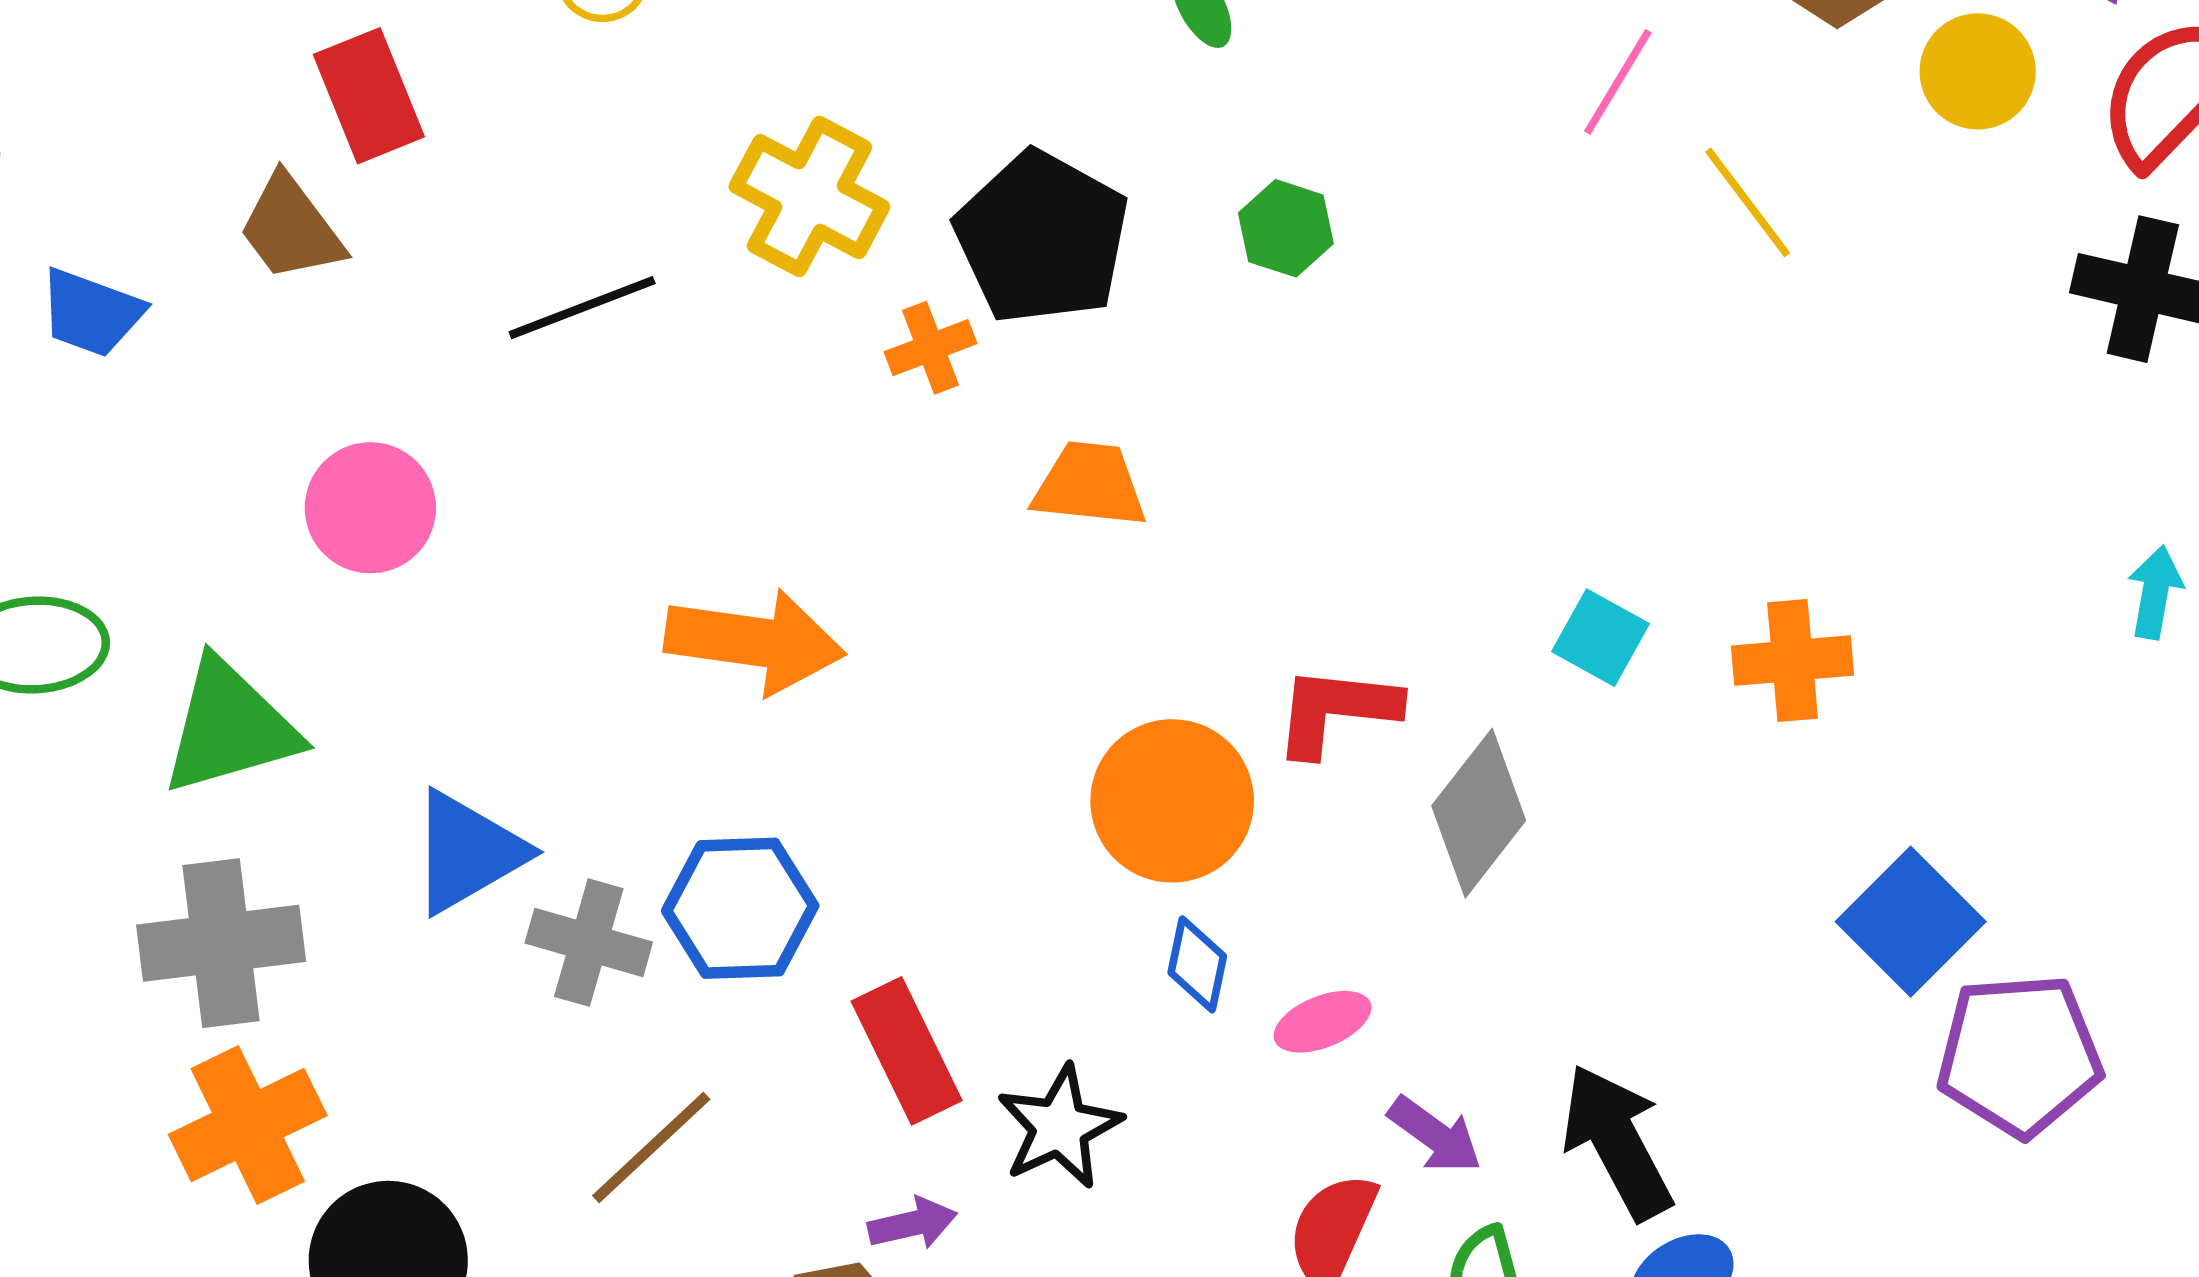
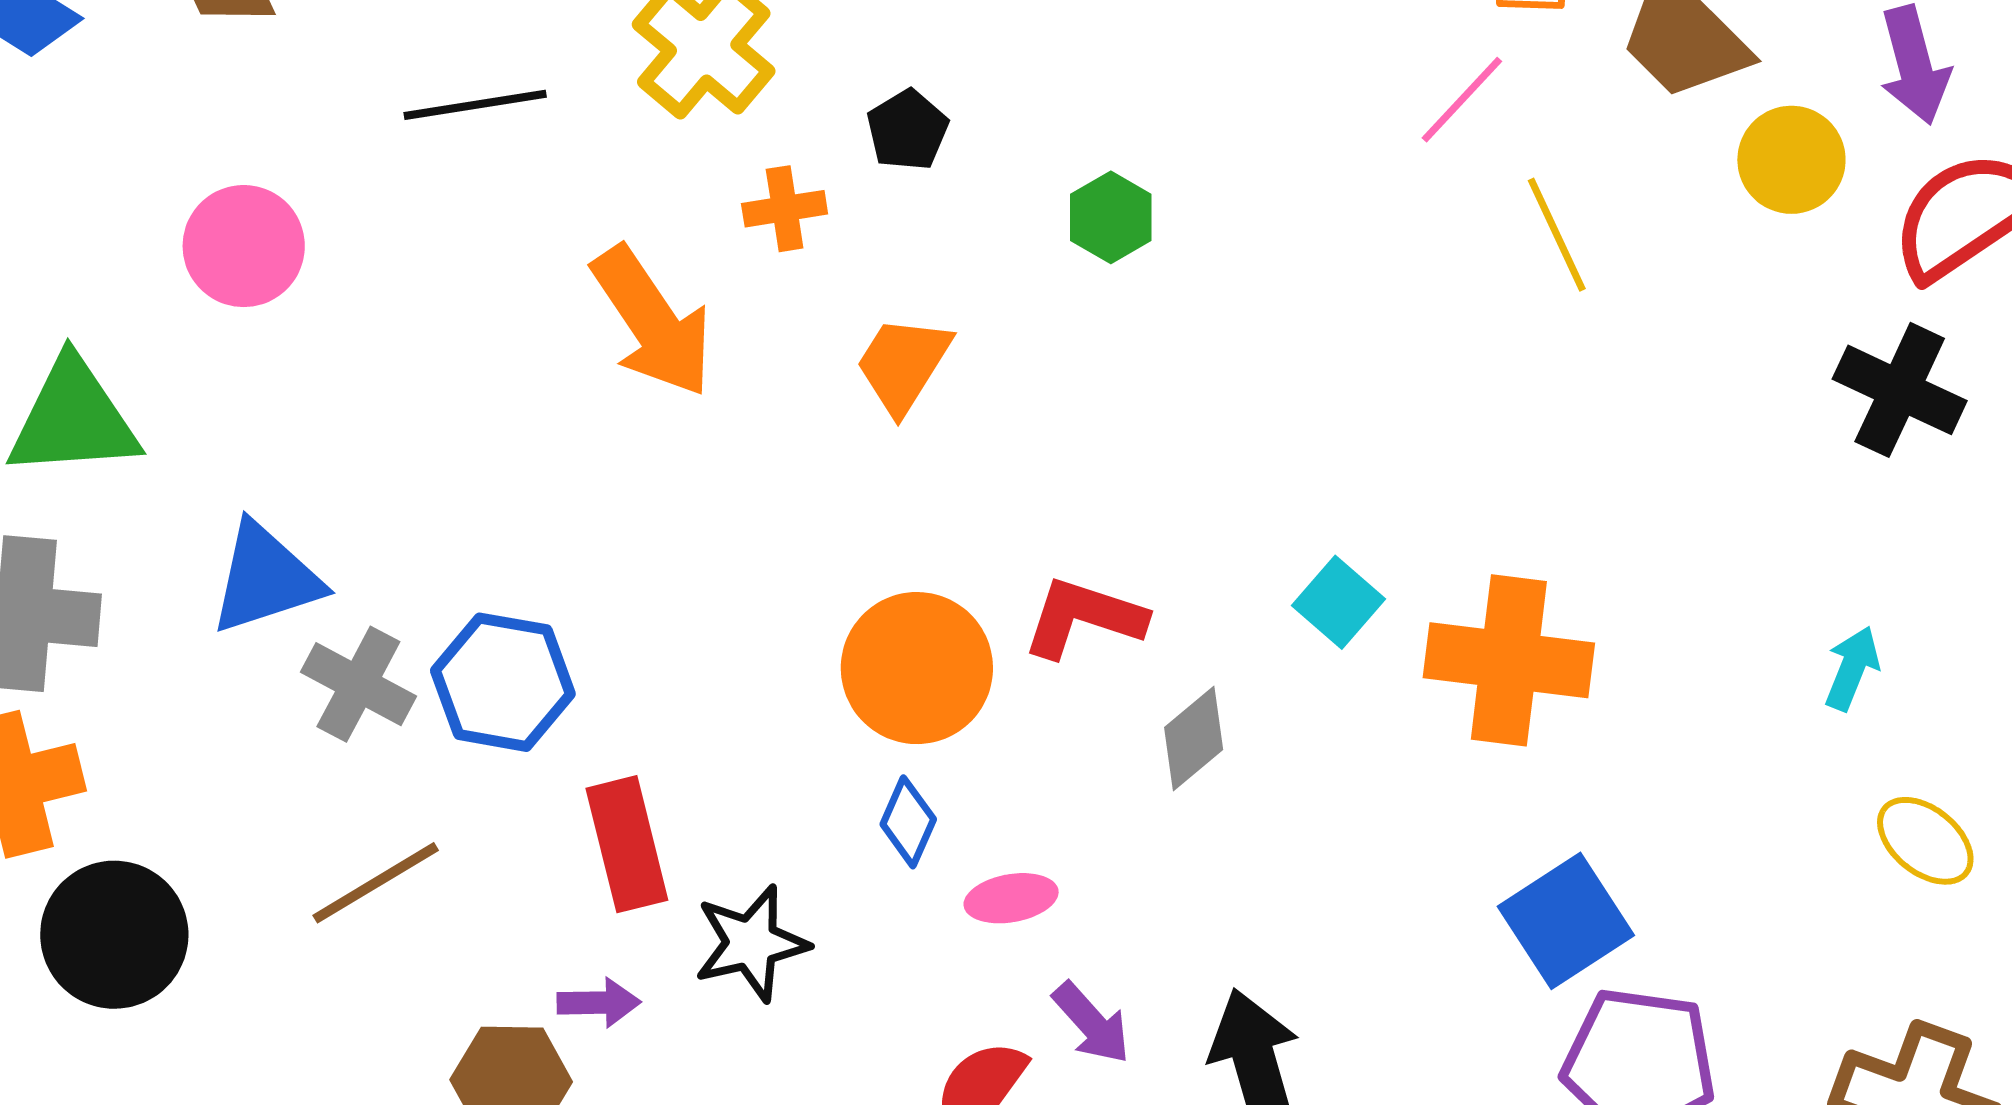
green hexagon: (1286, 228) -> (1111, 217), moved
black pentagon: (1042, 238) -> (907, 130), size x0.5
orange trapezoid: (1090, 485) -> (903, 364), turned -76
orange arrow: (755, 641) -> (652, 322), moved, turned 36
orange cross: (1793, 661) -> (1509, 660), size x1.5
gray diamond: (1479, 813) -> (1194, 739), size x0.7

